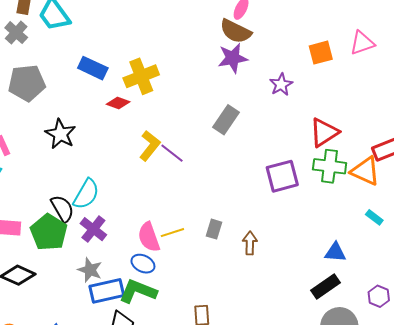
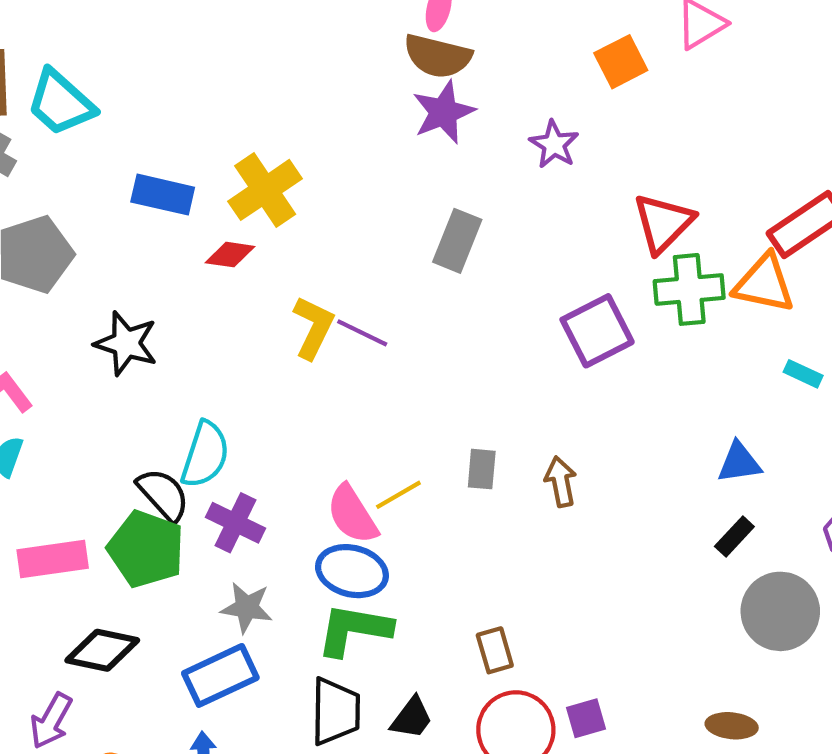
blue ellipse: (143, 264) -> (352, 571), size x1.4
black rectangle: (326, 286) -> (734, 537), size x0.7
blue rectangle: (107, 291) -> (220, 675), moved

